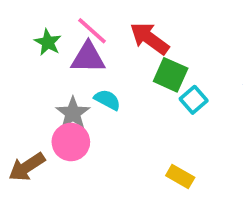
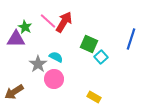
red arrow: (150, 38) -> (64, 22), moved, turned 85
purple triangle: (88, 58) -> (16, 39), moved
pink circle: (71, 142) -> (54, 79), moved

